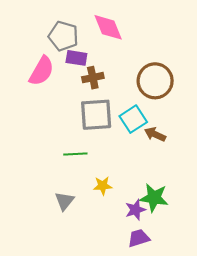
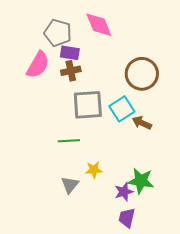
brown cross: (93, 78) -> (71, 71), moved
gray triangle: (64, 201) -> (70, 185), moved
purple trapezoid: (139, 238) -> (127, 218), turned -60

